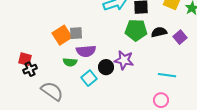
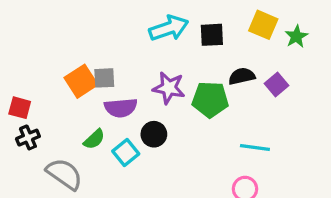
green pentagon: (136, 30) -> (210, 99), moved
red square: (25, 59) -> (20, 108), moved
purple star: (124, 60) -> (169, 88), moved
green semicircle: (70, 62) -> (94, 139), moved, turned -48

